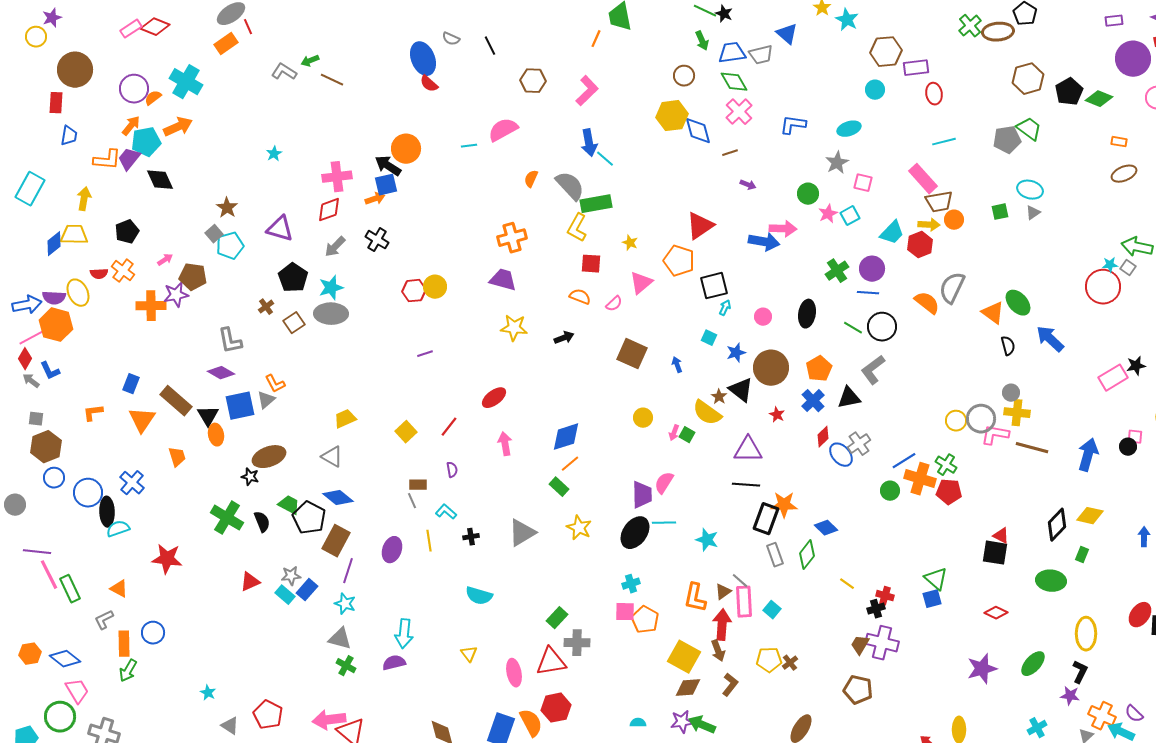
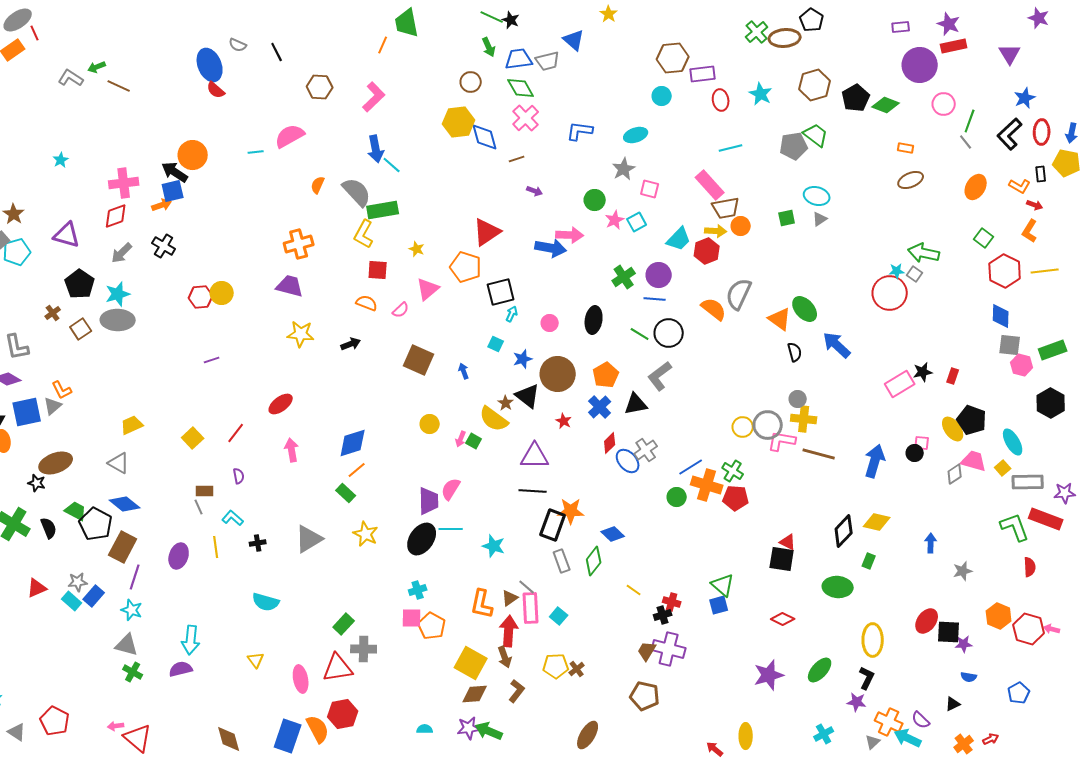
cyan star: (847, 20) -> (761, 94), moved
pink arrow: (329, 720) -> (116, 726), size x0.5

